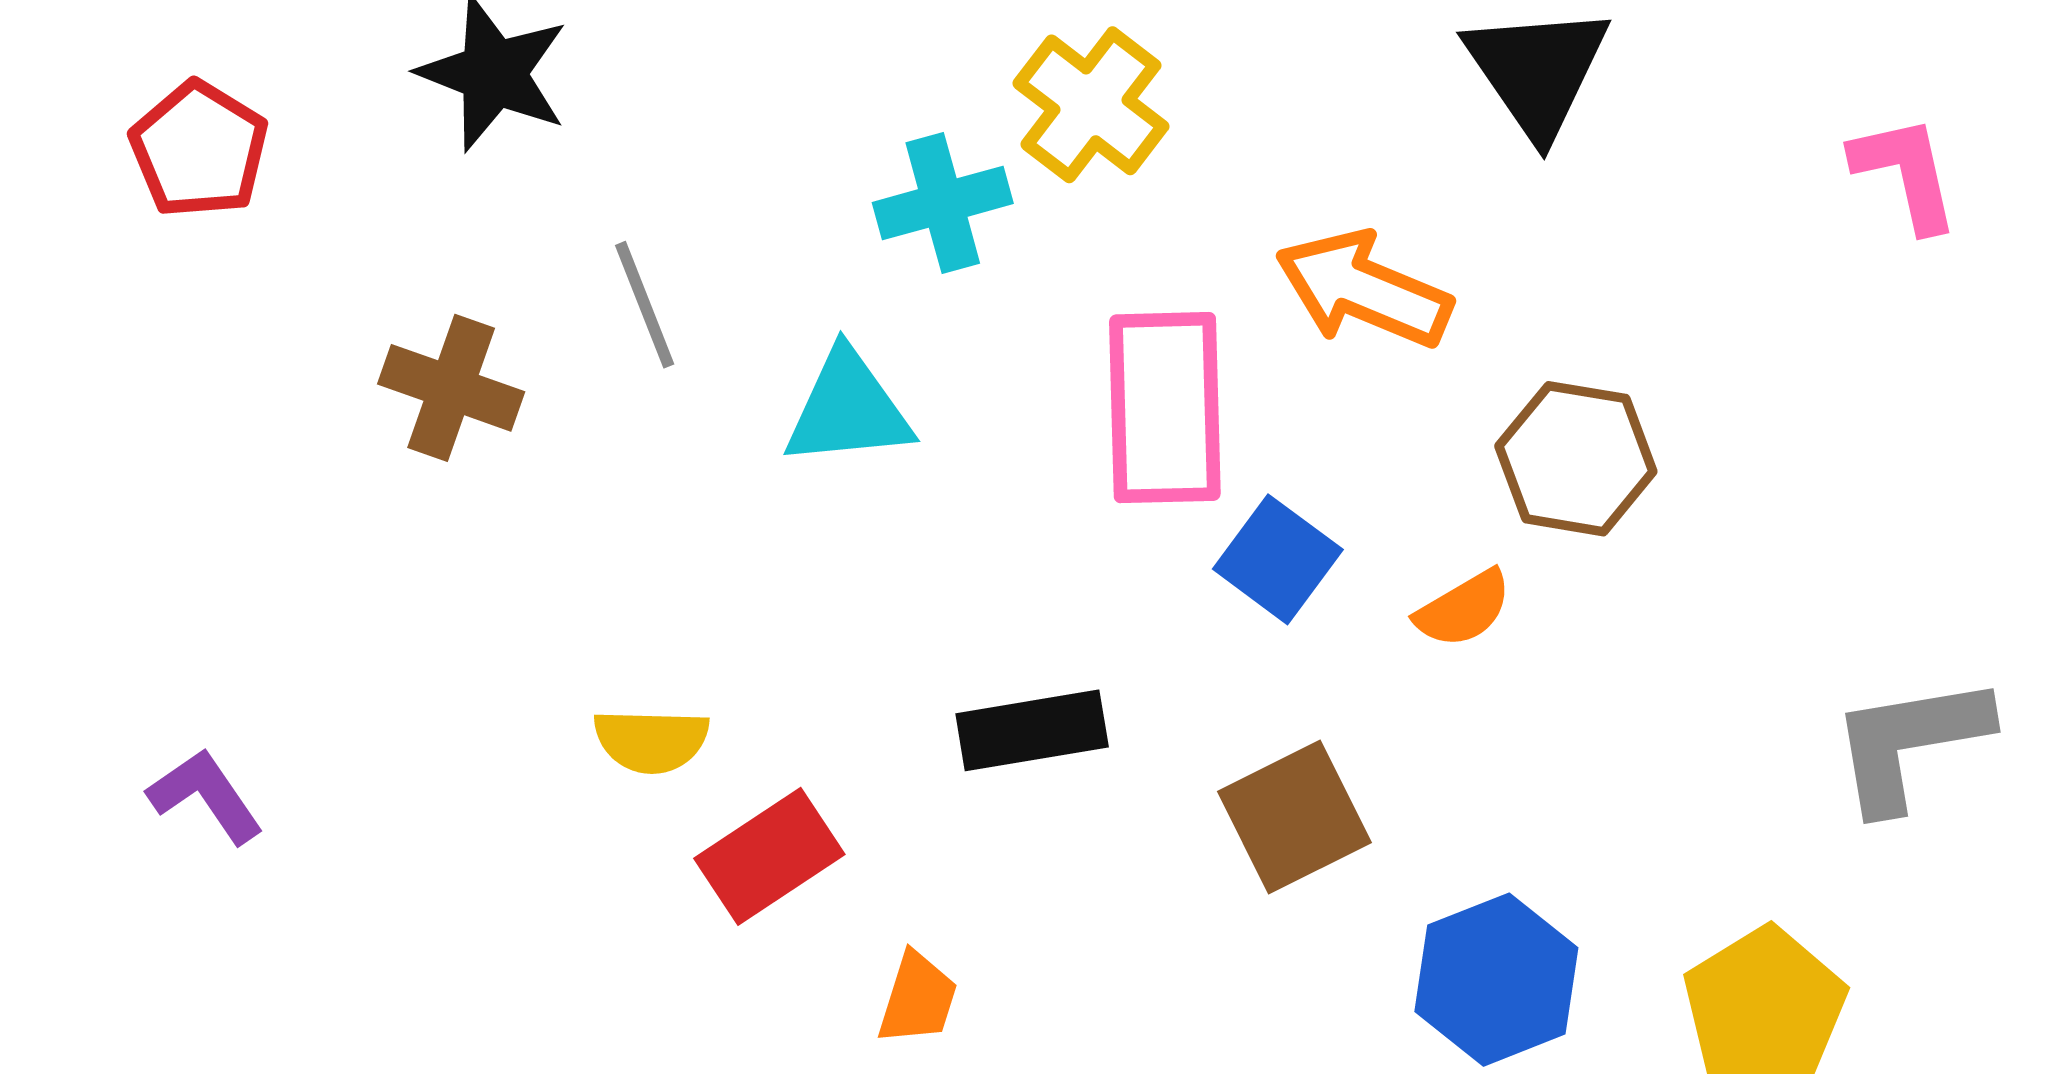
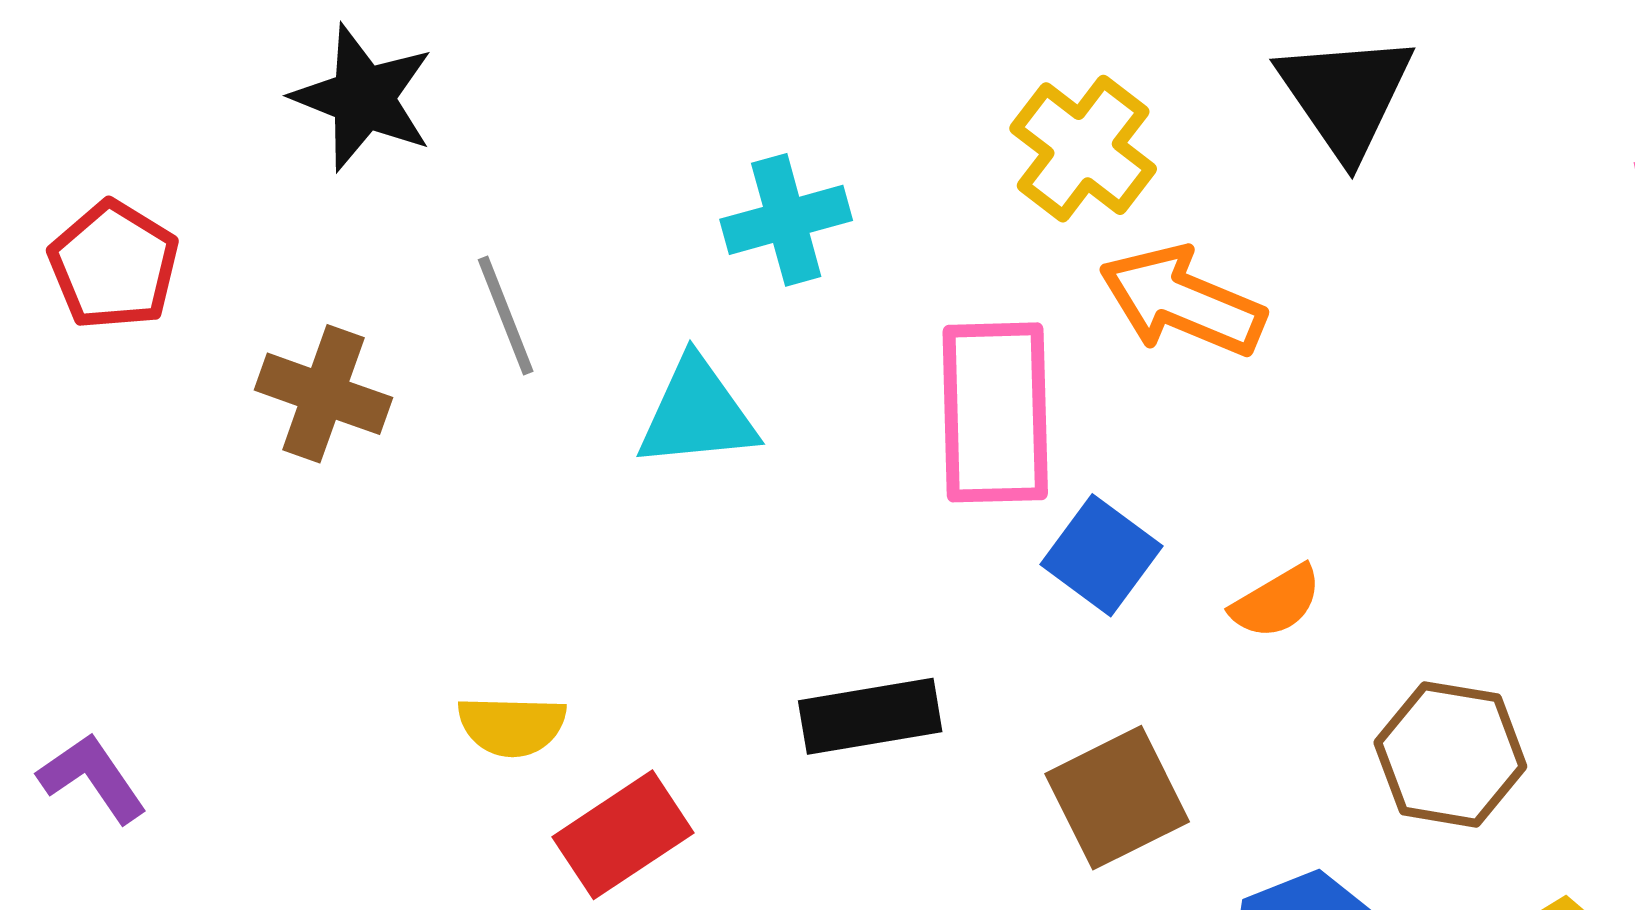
yellow cross: (1091, 105) -> (1083, 149), moved
red pentagon: (199, 150) -> (114, 265), moved
brown hexagon: (1576, 459) -> (1450, 754), moved

